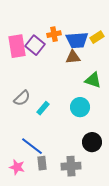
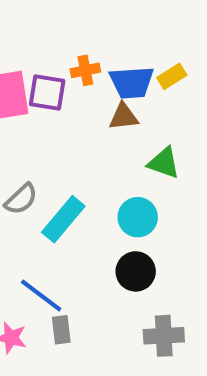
purple square: (35, 45) -> (47, 92), turned -30
cyan rectangle: (43, 108) -> (63, 219), size x1.6
black circle: (92, 142) -> (136, 271), moved
gray cross: (71, 166) -> (164, 336), moved

